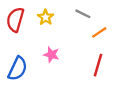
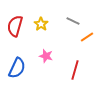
red line: (98, 65) -> (75, 70), moved

